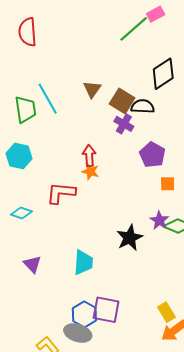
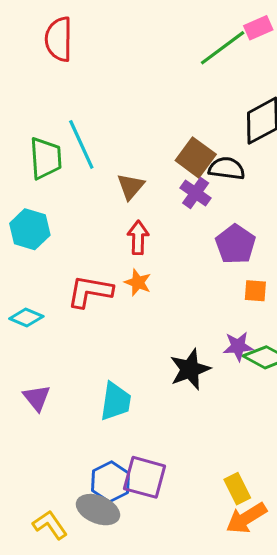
brown triangle: (92, 89) -> (131, 186), moved
orange star: (90, 172) -> (138, 282), moved
purple star: (159, 220) -> (238, 346), turned 30

